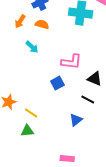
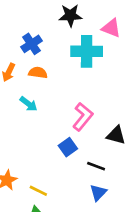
pink L-shape: (71, 62) -> (83, 117), turned -50
black line: (88, 99) -> (96, 166), moved

